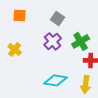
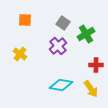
green cross: (81, 41) -> (86, 34), moved
yellow arrow: (86, 84) -> (91, 89), turned -42

